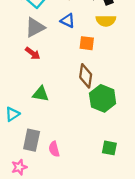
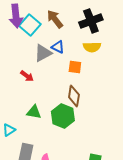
gray triangle: (35, 27) -> (43, 53), moved
green hexagon: (103, 98) -> (63, 116), moved

